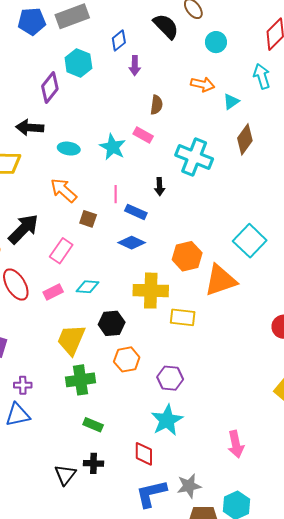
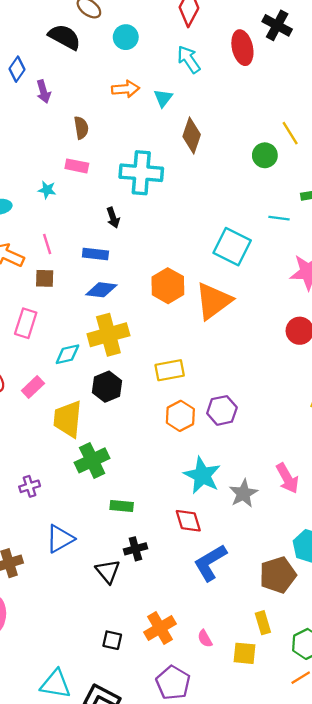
cyan star: (113, 147) -> (47, 190), size x0.6
pink line: (116, 194) -> (47, 244), moved
yellow cross: (151, 291) -> (108, 335), moved
pink rectangle: (53, 292) -> (33, 387), moved
yellow rectangle: (183, 317) -> (170, 370), moved
orange hexagon: (127, 359) -> (180, 416), moved
purple hexagon: (170, 378) -> (222, 410), moved
blue triangle: (18, 415) -> (60, 539), moved
gray star: (189, 486) -> (243, 493), moved

